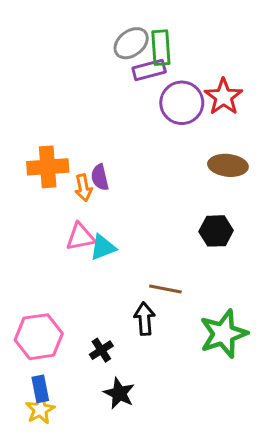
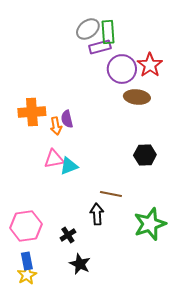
brown ellipse: (228, 165) -> (137, 97), moved

